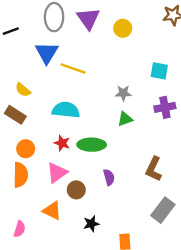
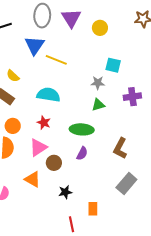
cyan square: (159, 71) -> (113, 65), moved
green ellipse: (92, 145) -> (82, 129), moved
purple semicircle: (109, 177) -> (82, 153), turned 40

